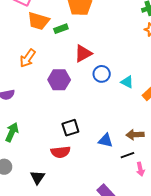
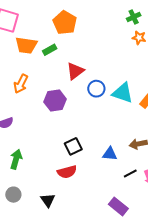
cyan triangle: (127, 82) -> (123, 93), size x1.6
black line: (127, 155) -> (130, 174), moved

